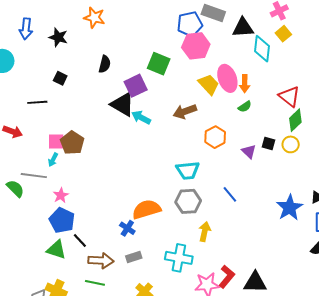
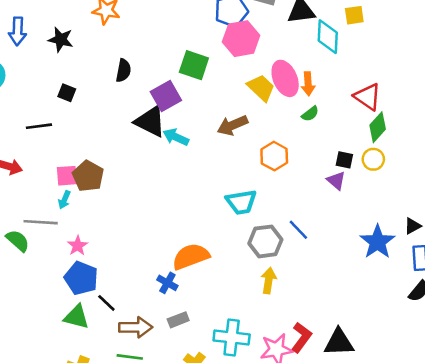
yellow square: (283, 34) -> (354, 15), turned 35
purple triangle: (249, 151) -> (336, 181), moved
gray hexagon: (188, 201) -> (265, 241), moved
cyan cross: (179, 258) -> (232, 337), moved

